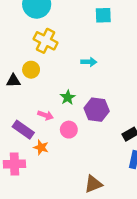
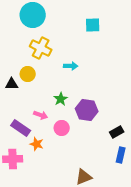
cyan arrow: (89, 62) -> (71, 66), moved

